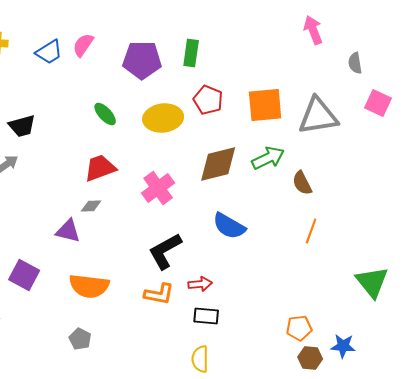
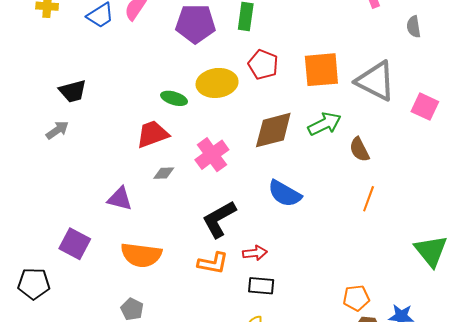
pink square: (378, 103) -> (425, 107), moved
green ellipse: (105, 114) -> (174, 98), moved, turned -30
gray triangle: (318, 116) -> (376, 81), turned 36
gray diamond: (91, 206) -> (164, 173), moved

